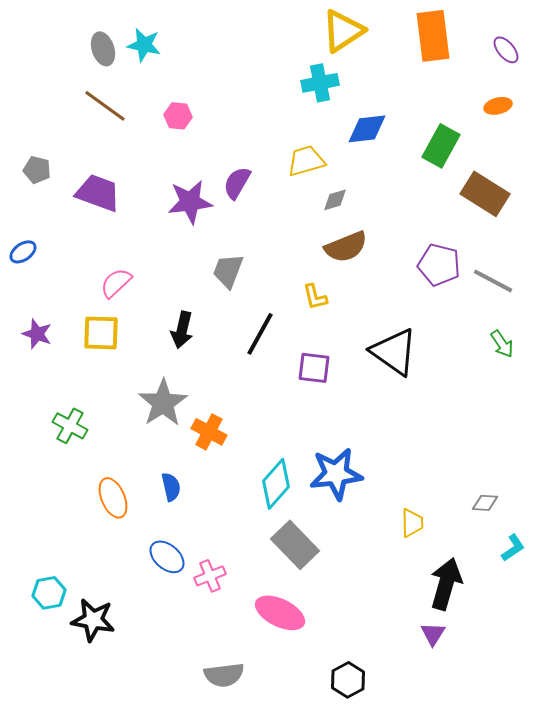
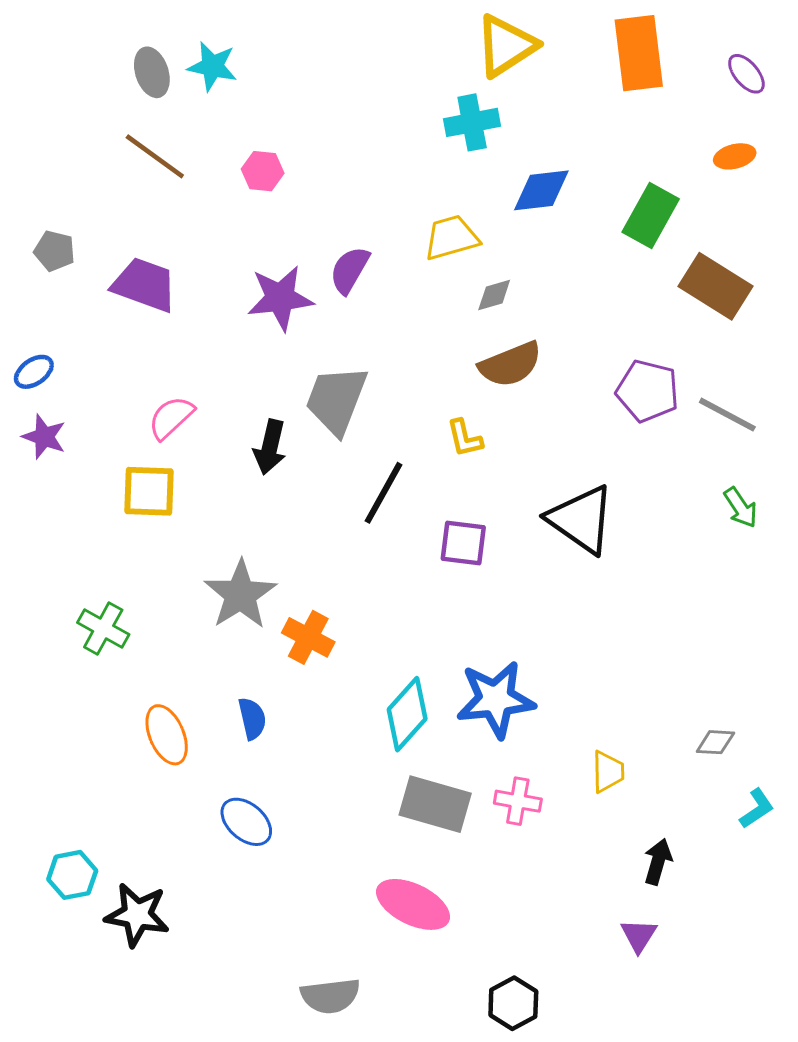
gray trapezoid: (228, 271) -> (336, 400), size x1.4
black arrow: (182, 330) -> (270, 447), moved
purple star: (37, 334) -> (44, 437), moved
gray rectangle: (295, 545) -> (435, 804), turned -30
pink cross: (210, 576) -> (518, 801), moved, turned 32
black arrow: (446, 584) -> (658, 862), size x0.6

